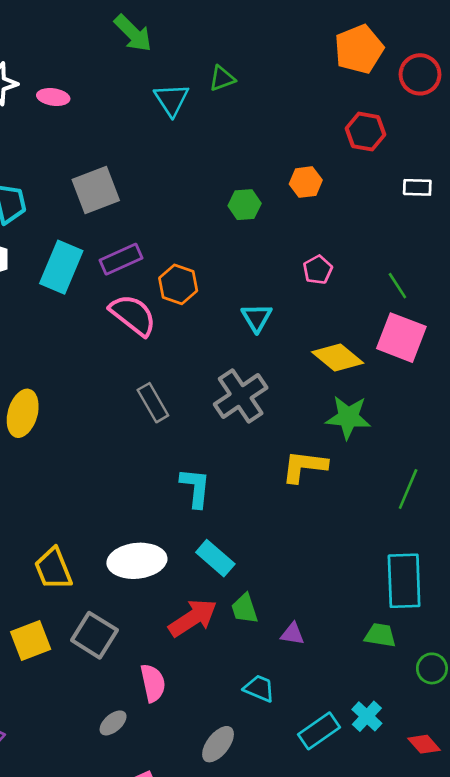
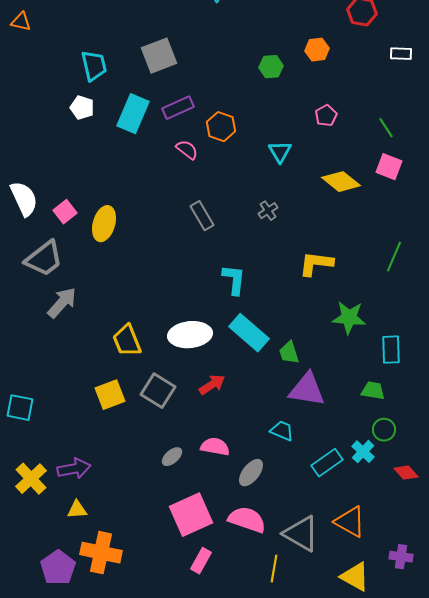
pink semicircle: (133, 315) -> (187, 150), size x0.6
pink square: (401, 338) -> (389, 167), size x0.7
gray cross: (241, 396) -> (268, 211), size x0.5
green star: (348, 417) -> (349, 318), moved
green line: (408, 489) -> (394, 257), moved
cyan rectangle: (215, 558) -> (249, 333), size x1.4
cyan rectangle: (404, 581) -> (391, 350), size x0.7
green trapezoid: (245, 609) -> (289, 353), moved
red arrow: (193, 618) -> (212, 385), moved, size x0.7
purple triangle: (292, 634) -> (307, 390), size x2.0
green circle: (432, 668) -> (384, 430), moved
pink semicircle: (153, 683) -> (215, 447), moved, turned -68

